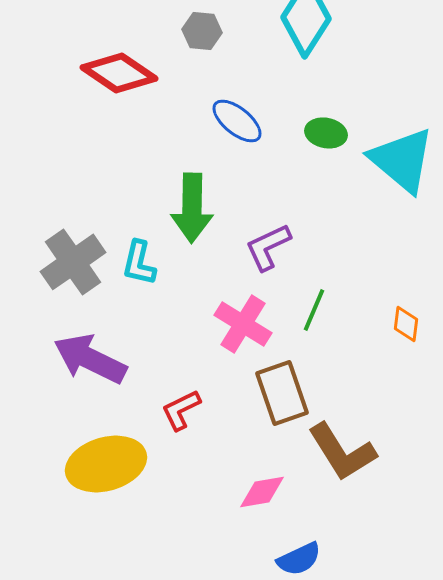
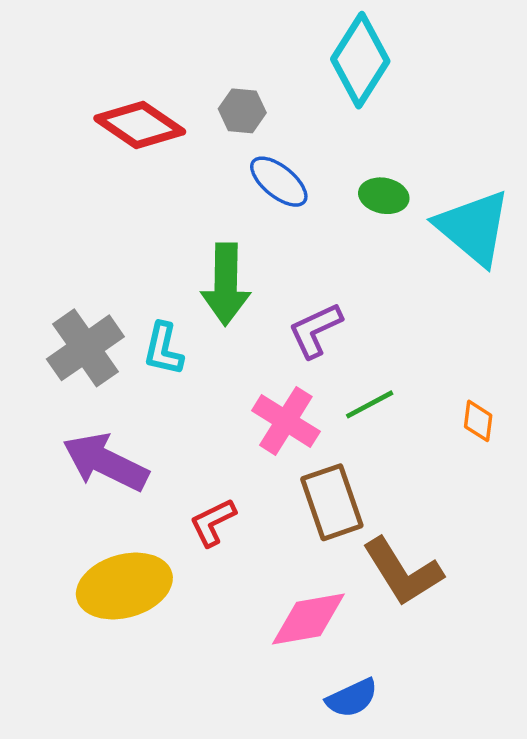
gray hexagon: (202, 31) -> (242, 111), moved
green line: (314, 310) -> (370, 404), turned 39
pink diamond: (262, 492) -> (308, 619), size x1.4

